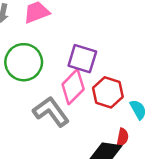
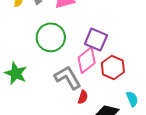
cyan semicircle: (138, 110) -> (132, 99), moved
red semicircle: (122, 137) -> (83, 97), moved

